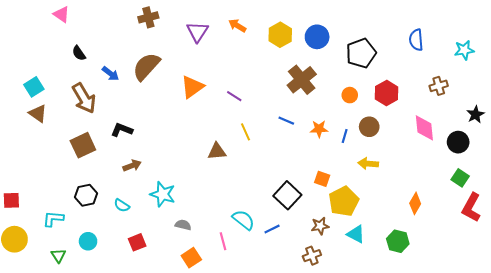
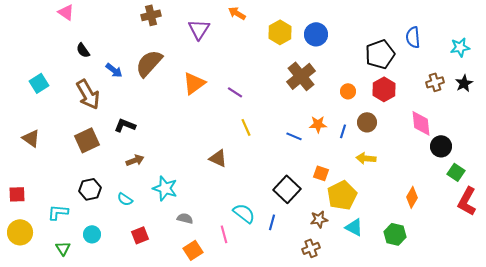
orange arrow: (237, 26) -> (237, 13), moved
black pentagon: (361, 53) -> (380, 54), moved
brown triangle: (38, 113) -> (31, 138), moved
black star: (475, 115) -> (464, 83), moved
blue line: (286, 121) -> (294, 136), moved
black circle: (458, 142) -> (441, 146), moved
brown triangle: (217, 151) -> (218, 158), moved, turned 30
blue line: (272, 229) -> (272, 222), turned -49

